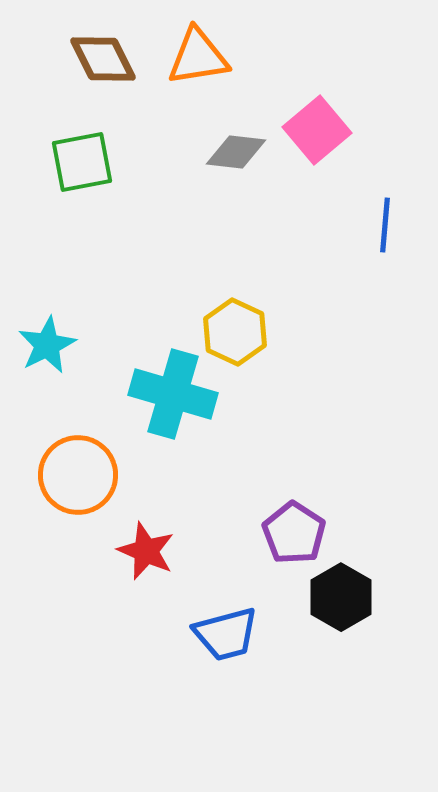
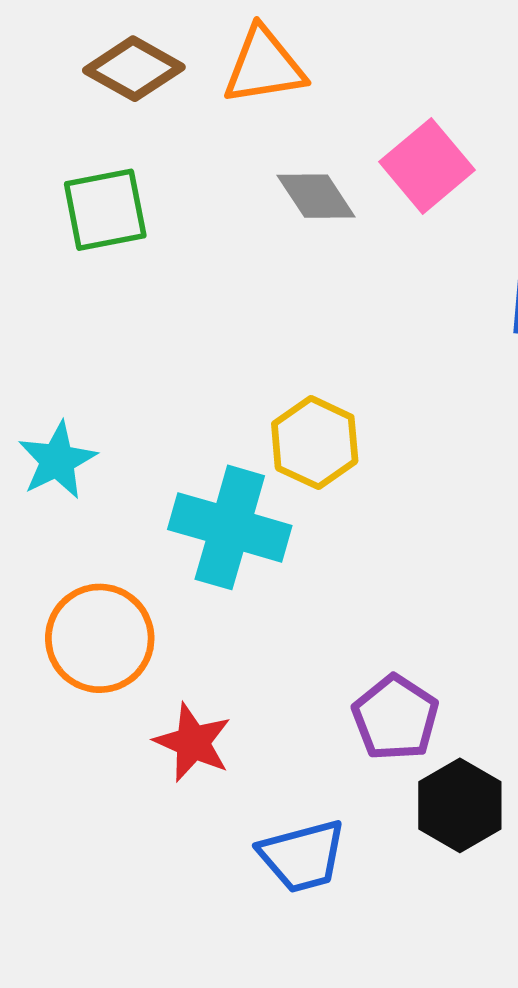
brown diamond: (103, 59) -> (134, 69), turned -34
gray diamond: (236, 152) -> (316, 196), turned 50

